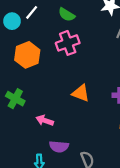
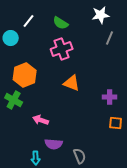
cyan circle: (12, 21) -> (11, 38), moved
orange hexagon: (27, 55) -> (25, 75), moved
orange triangle: (81, 93) -> (72, 83), moved

